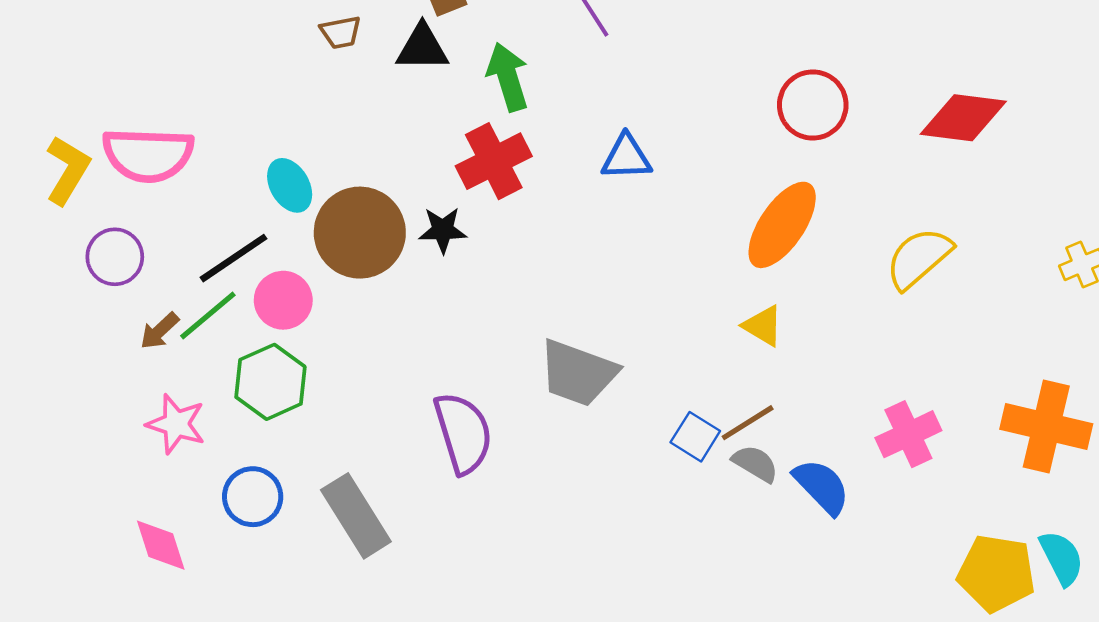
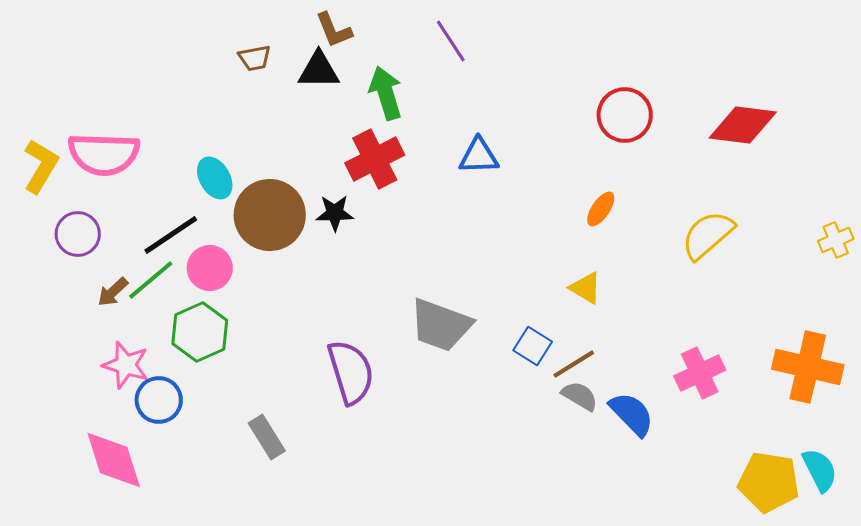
orange ellipse: (782, 225) -> (601, 209), size x0.5
blue square: (695, 437) -> (533, 346), moved
blue circle: (253, 497) -> (159, 400), moved
gray rectangle: (356, 516) -> (267, 437), size x0.7
pink diamond: (161, 545) -> (114, 460), size x1.4

